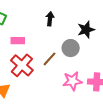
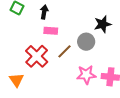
black arrow: (50, 19) -> (44, 12), moved
pink rectangle: (18, 41) -> (51, 31), moved

